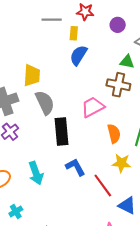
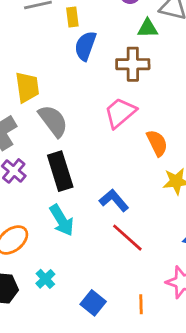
green triangle: (127, 62) -> (148, 28), moved
brown cross: (118, 85) -> (133, 64), moved
black rectangle: (62, 132) -> (60, 171), moved
red line: (103, 185) -> (127, 238), moved

